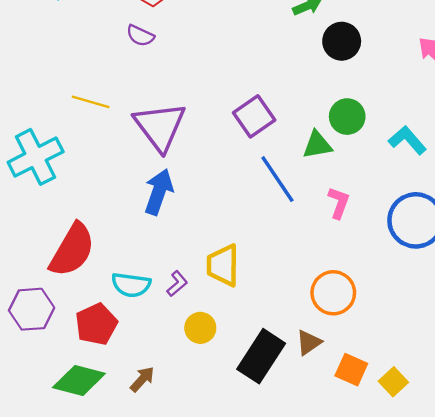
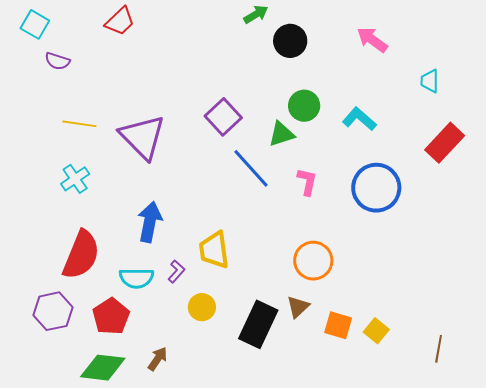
purple semicircle: (140, 36) -> (57, 61), moved
cyan cross: (36, 157) -> (75, 179), moved, size x0.6
blue arrow: (159, 192) -> (150, 222), moved

